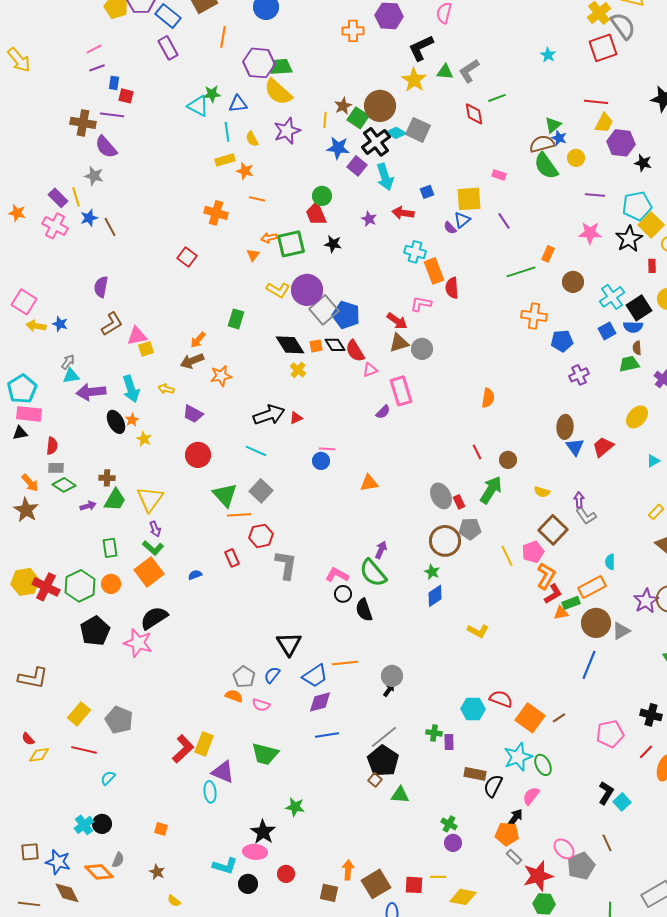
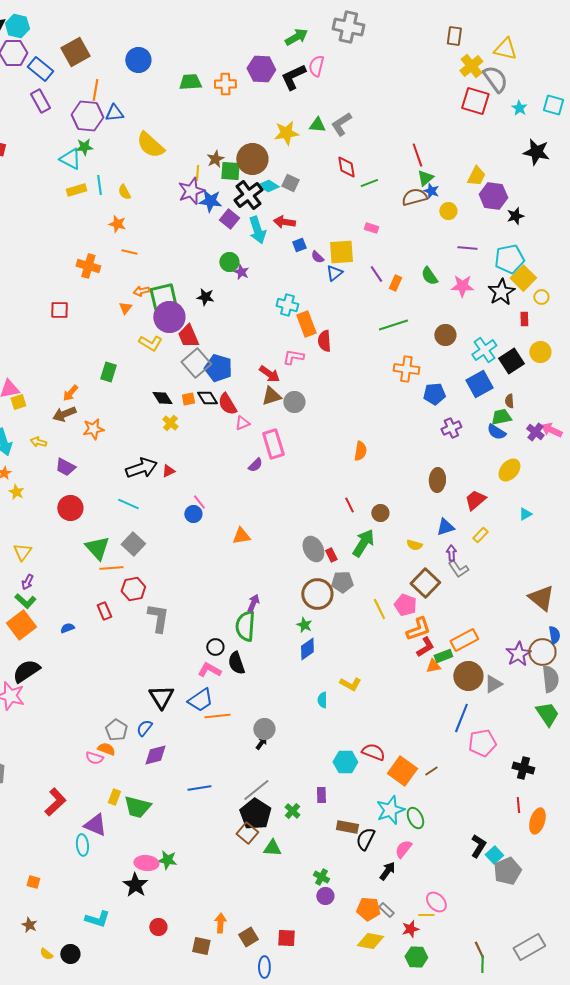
black L-shape: (421, 48) -> (293, 77), moved
red square: (603, 48) -> (475, 101), turned 36
cyan star: (548, 55) -> (519, 108), moved
purple hexagon: (259, 63) -> (87, 116), moved
green trapezoid: (281, 67) -> (190, 82), moved
yellow star: (414, 80) -> (286, 133), turned 30
green line: (497, 98) -> (369, 183), moved
red line: (596, 102) -> (417, 155), moved, turned 65
blue triangle: (238, 104) -> (114, 113), moved
green square: (358, 118) -> (230, 171), turned -30
gray square: (418, 130) -> (290, 183), size x0.7
purple star: (287, 131) -> (191, 191), moved
yellow rectangle: (225, 160) -> (76, 190), moved
black star: (643, 163) -> (515, 216), turned -30
green semicircle: (546, 166) -> (429, 276), moved, size x0.7
green circle: (322, 196) -> (229, 262), moved
red arrow: (403, 213) -> (284, 222), moved
red trapezoid: (316, 214) -> (188, 336), moved
purple semicircle: (450, 228) -> (317, 257), moved
orange rectangle: (548, 254) -> (395, 283), moved
red square: (187, 257) -> (59, 310), turned -36
purple circle: (307, 290) -> (169, 317), moved
blue semicircle: (633, 327) -> (496, 432), moved, turned 30
blue square: (607, 331) -> (479, 384), size x1.5
black diamond: (290, 345) -> (162, 398), size x0.7
blue triangle: (575, 447) -> (445, 527), moved, turned 48
pink line: (327, 449) -> (199, 502), turned 49
yellow triangle: (150, 499) -> (22, 552), size x0.7
yellow rectangle: (656, 512) -> (480, 535), moved
purple arrow: (155, 529) -> (27, 582), turned 49
pink pentagon: (533, 552) -> (405, 605), turned -30
cyan semicircle: (610, 562) -> (322, 700), moved
green semicircle: (373, 573) -> (245, 626), turned 44
pink L-shape: (337, 575) -> (209, 670), moved
orange L-shape: (546, 576) -> (418, 629), turned 40
blue trapezoid: (315, 676) -> (200, 700), moved
purple diamond: (320, 702) -> (155, 755), moved
pink semicircle: (261, 705) -> (94, 758), moved
green cross: (434, 733) -> (292, 811), moved, turned 35
pink pentagon: (610, 734) -> (482, 743), moved
yellow rectangle: (204, 744) -> (114, 797), moved, size x0.7
red line: (646, 752) -> (518, 805), turned -49
brown square: (375, 780) -> (247, 833), size x1.5
orange pentagon: (507, 834) -> (368, 909), moved
brown line: (607, 843) -> (479, 950), moved
pink ellipse: (255, 852) -> (146, 863), moved
gray pentagon: (581, 866) -> (507, 871), moved
red star: (538, 876) -> (410, 929), size x0.6
yellow line: (438, 877) -> (426, 915), moved
black circle: (248, 884) -> (70, 954), moved
brown square: (376, 884) -> (248, 937), size x0.7
yellow diamond: (463, 897) -> (370, 941), moved

